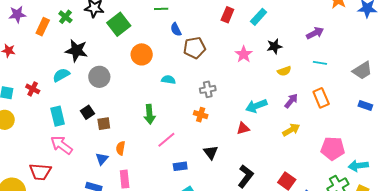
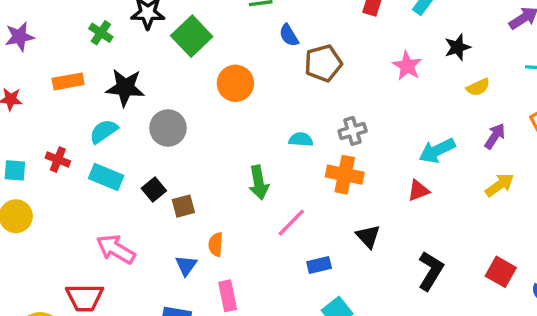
orange rectangle: (43, 27) -> (68, 81), moved, turned 60
cyan semicircle: (168, 80) -> (301, 139), moved
orange cross: (201, 115) -> (345, 175), size x1.5
cyan rectangle: (58, 116) -> (106, 177), moved, turned -48

